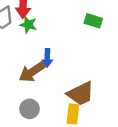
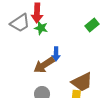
green rectangle: (93, 21) -> (92, 25), turned -56

